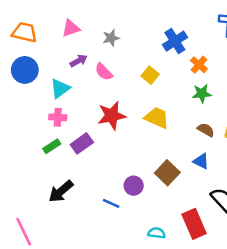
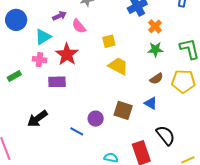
yellow square: (150, 75) -> (109, 41), moved, turned 32
red star: (112, 116) -> (67, 54), moved, turned -30
brown semicircle: (206, 130) -> (156, 79), turned 112
purple rectangle: (82, 143) -> (57, 82), turned 30
green rectangle: (52, 146) -> (14, 76), moved
brown square: (167, 173) -> (123, 110), turned -30

